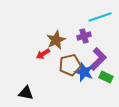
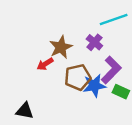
purple cross: (84, 36) -> (94, 42), turned -32
blue star: (84, 72) -> (94, 86), turned -30

